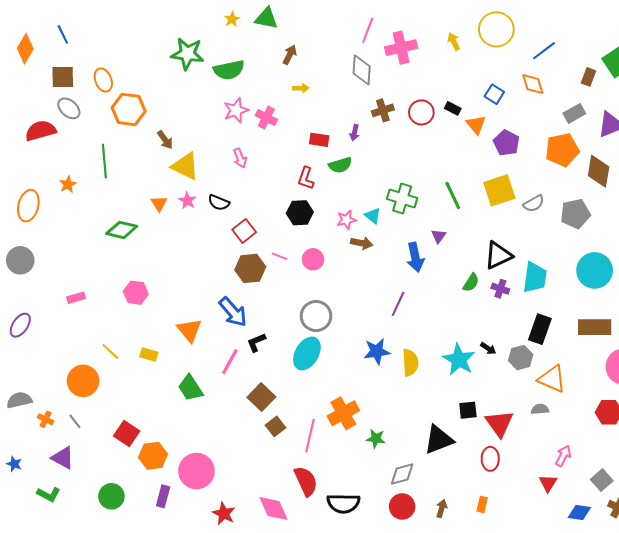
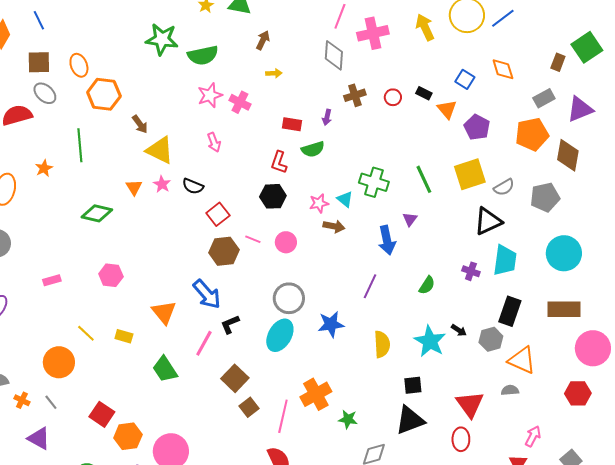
yellow arrow: (454, 42) -> (425, 27), size x1.5
blue line: (544, 51) -> (503, 18), moved
red circle: (421, 112) -> (393, 97), size x0.7
black triangle: (498, 255) -> (488, 221), moved
green semicircle: (471, 283) -> (427, 285), moved
blue star: (377, 351) -> (331, 324), moved
black square: (468, 410) -> (413, 385), moved

